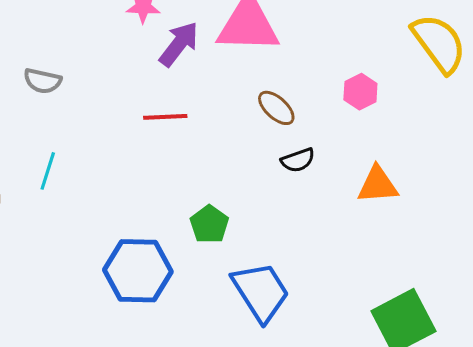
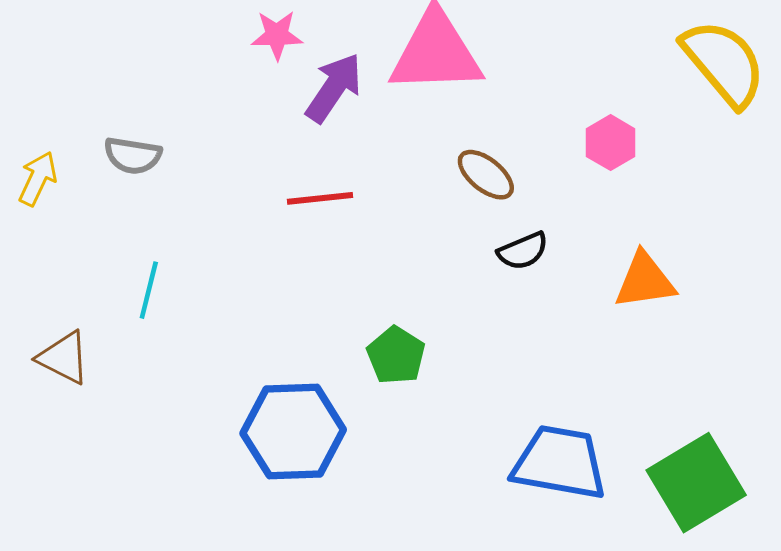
blue trapezoid: (261, 292) -> (560, 463), moved, turned -44

